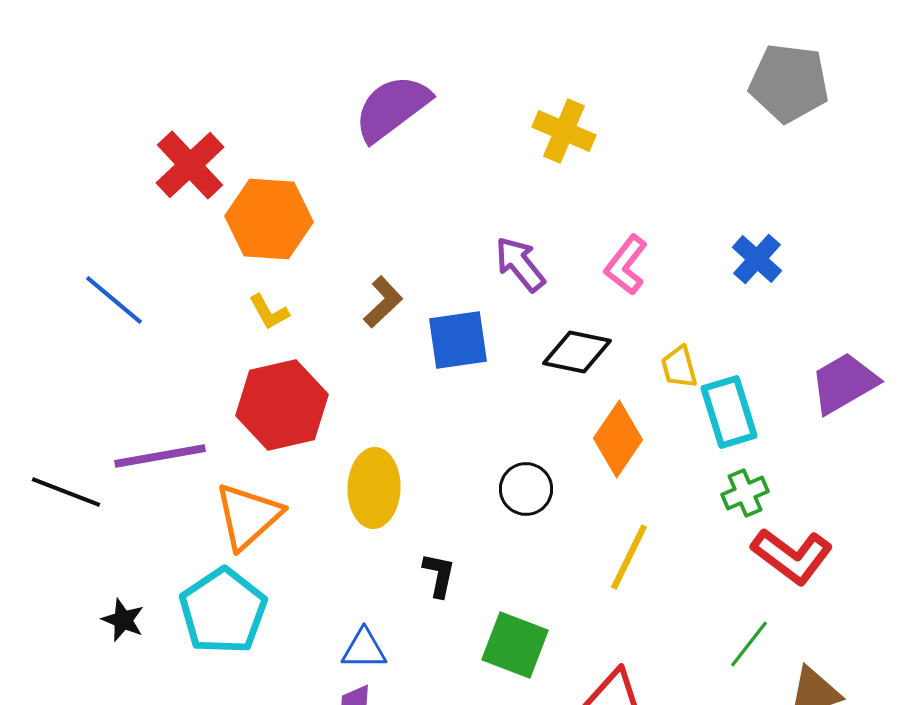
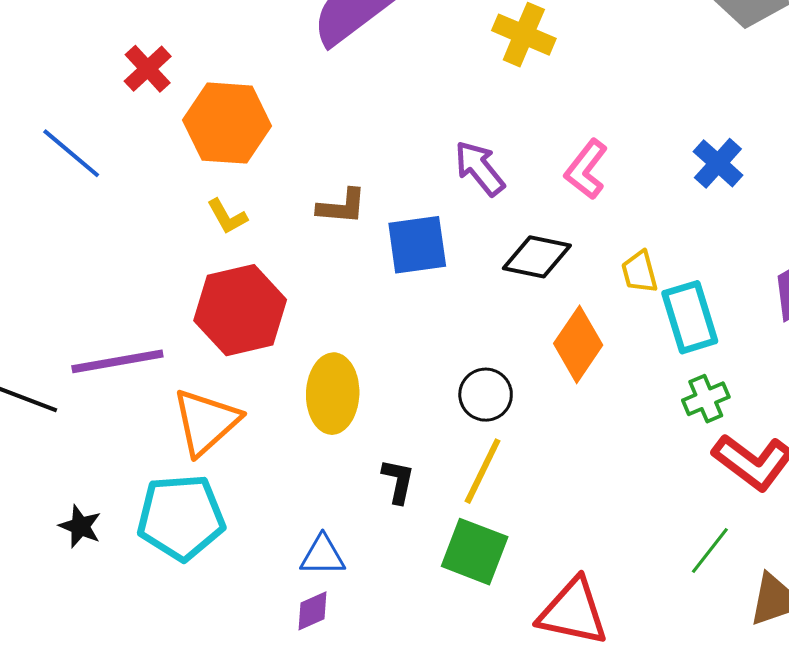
red cross: (190, 165) -> (148, 69), size x0.7
blue line: (114, 300) -> (71, 153), moved
brown L-shape: (383, 302) -> (342, 207), turned 48
yellow line: (629, 557) -> (483, 471), moved
cyan pentagon: (223, 611) -> (181, 517), turned 30

